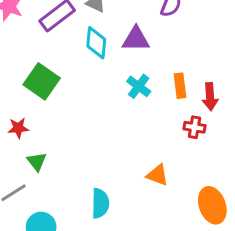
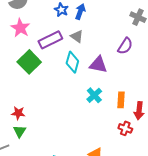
green square: (42, 81) -> (29, 62), moved
red star: (18, 128) -> (18, 113), moved

